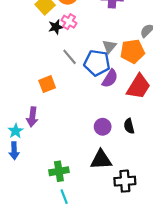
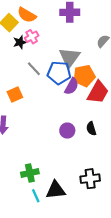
pink cross: (69, 22) -> (32, 37), turned 32
gray triangle: (109, 47) -> (69, 57), size x1.6
orange pentagon: (132, 51) -> (84, 76), moved
black triangle: (101, 160) -> (56, 190), moved

